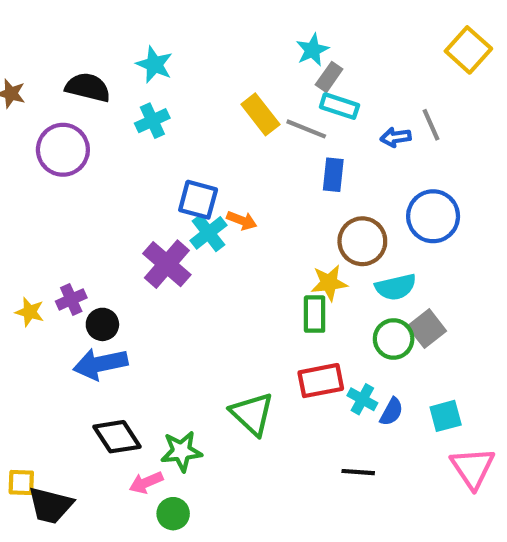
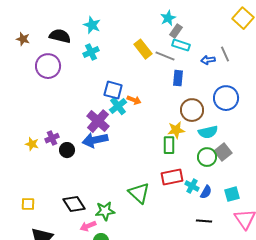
blue arrow: (100, 364) -> (95, 140), moved
black line: (358, 472) -> (204, 221), moved
yellow square: (21, 482) -> (28, 204), moved

